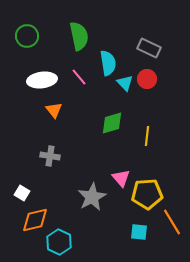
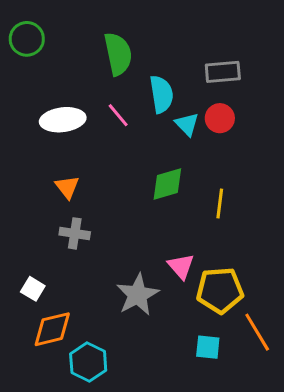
green circle: (27, 36) -> (27, 39), moved
gray rectangle: (149, 48) -> (223, 72), turned -30
orange triangle: (54, 110) -> (67, 187), moved

